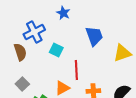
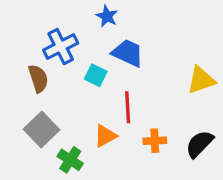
blue trapezoid: (94, 36) -> (128, 53), moved, turned -45
gray square: (22, 84) -> (41, 130), size x1.5

